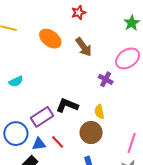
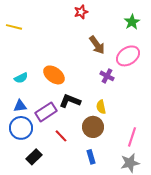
orange ellipse: (50, 39) -> (54, 75), moved
brown arrow: (84, 47) -> (97, 45), moved
blue triangle: (39, 144) -> (20, 106), moved

